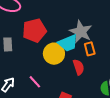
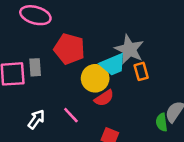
red pentagon: (34, 31) -> (69, 49), turned 30
red semicircle: (79, 67) -> (104, 98), moved, turned 77

